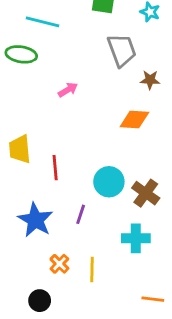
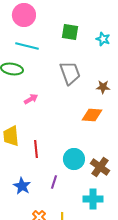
gray trapezoid: (122, 50) -> (70, 73), moved
pink arrow: (68, 90) -> (31, 99), moved
blue star: (35, 220) -> (22, 186), size x0.7

